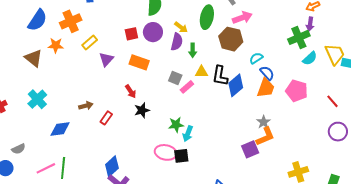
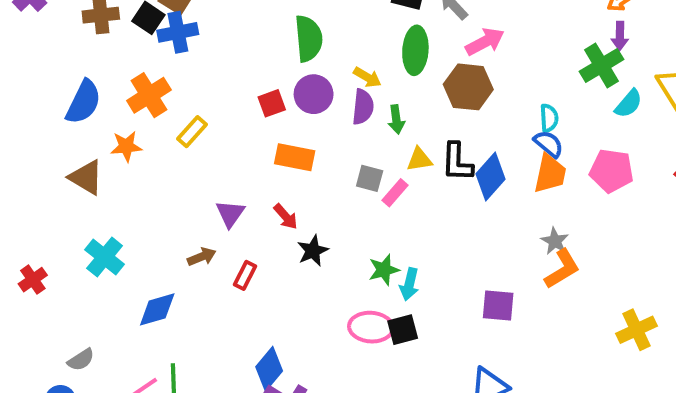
cyan semicircle: (256, 58) -> (549, 118), moved, turned 128
purple triangle: (106, 59) -> (230, 214), moved
purple square: (250, 149) -> (498, 306), moved, turned 36

